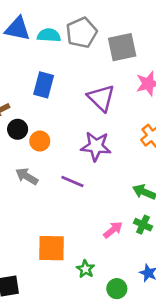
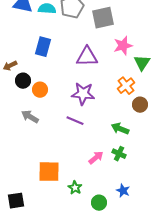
purple triangle: (101, 98) -> (87, 57), turned -45
purple line: (72, 182) -> (75, 121), moved

